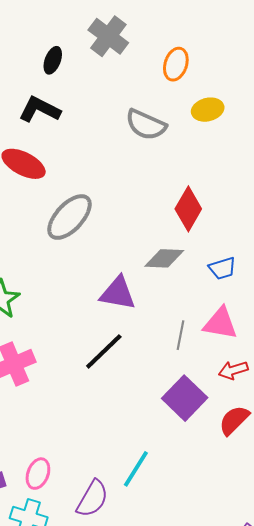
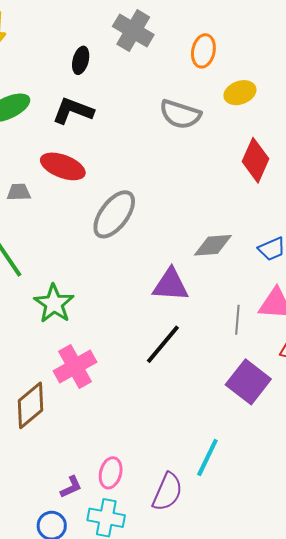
red diamond: (188, 209) -> (256, 160), moved

